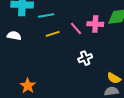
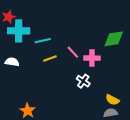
pink cross: (95, 24) -> (92, 58), moved
white cross: (85, 58) -> (83, 81), turned -32

